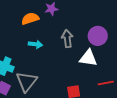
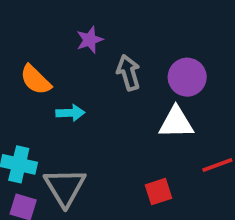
orange semicircle: (30, 19) -> (35, 80), moved, turned -108
gray arrow: (67, 39) -> (128, 73), moved

